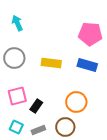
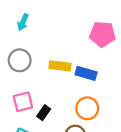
cyan arrow: (17, 23) -> (23, 22), turned -133
blue rectangle: (87, 65) -> (86, 73), moved

